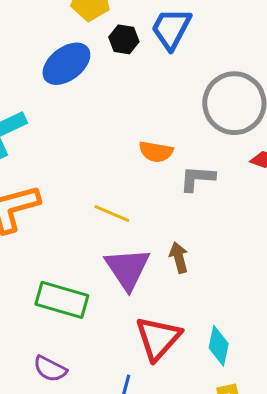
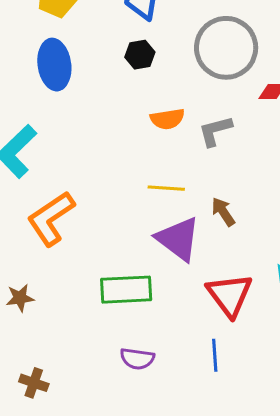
black hexagon: (124, 39) -> (140, 55), moved
blue ellipse: (66, 64) -> (54, 65), turned -42
yellow line: (112, 214) -> (166, 188), moved

